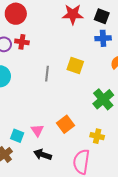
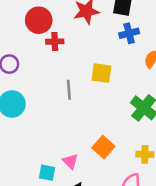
red circle: (16, 14) -> (39, 20), moved
red cross: (22, 42) -> (55, 42), moved

